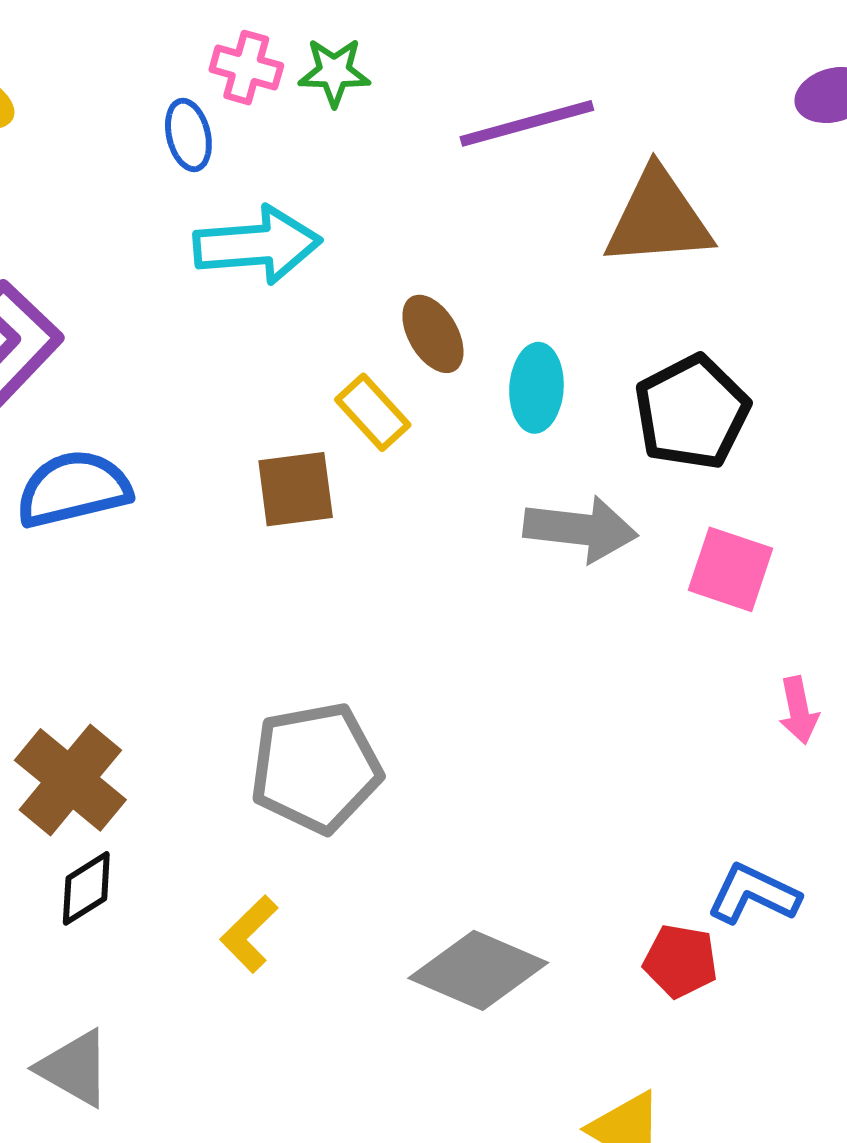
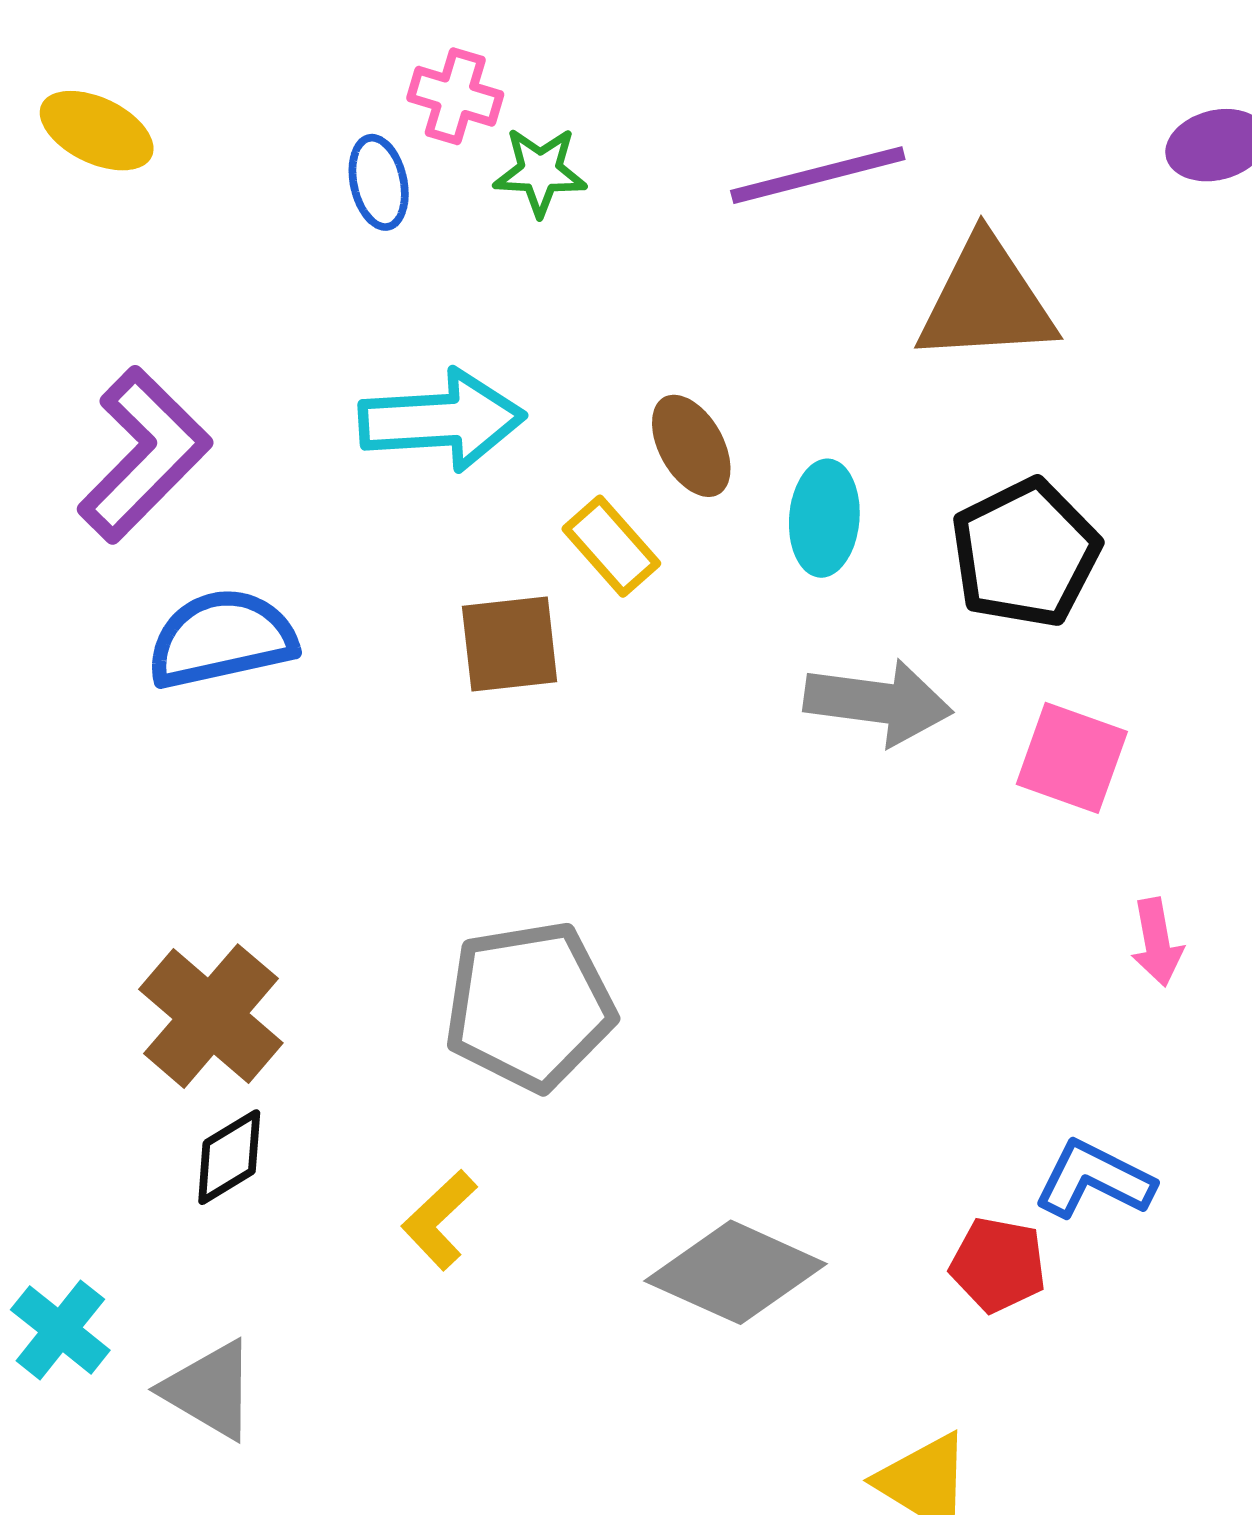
green star: (334, 72) -> (540, 172), moved
cyan arrow: (257, 245) -> (442, 420), moved

